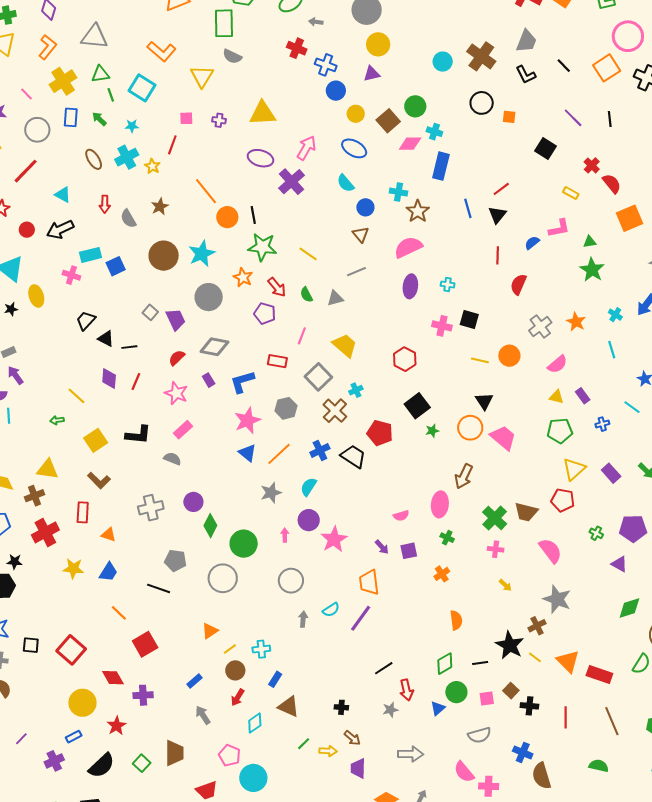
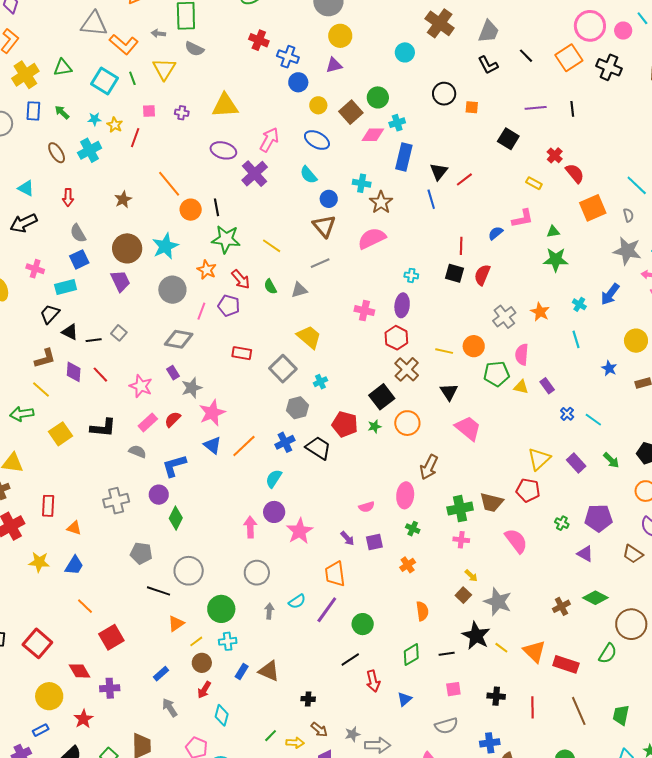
gray arrow: (316, 22) -> (158, 33), moved
gray triangle: (94, 37) -> (94, 24), moved
brown cross: (481, 56) -> (440, 23), moved
green line: (111, 95) -> (132, 78), moved
purple line: (573, 118) -> (536, 108), turned -50
cyan cross: (434, 132) -> (397, 123), turned -35
yellow star: (152, 166) -> (115, 125), moved
black triangle: (497, 215) -> (439, 172), moved
gray semicircle: (128, 219) -> (78, 233), moved
brown triangle: (361, 234) -> (324, 226), size x1.4
cyan rectangle: (91, 255) -> (66, 287), moved
green star: (592, 270) -> (556, 260), turned -30
purple ellipse: (410, 286) -> (402, 305), moved
gray square: (150, 312) -> (119, 333), moved
purple trapezoid: (176, 319) -> (120, 281), moved
black square: (469, 320) -> (455, 273), moved
pink cross: (442, 326) -> (364, 311), moved
pink line: (302, 336) -> (201, 311), moved
red semicircle: (177, 358) -> (173, 419), moved
red hexagon: (405, 359) -> (396, 338), moved
pink semicircle: (557, 364) -> (522, 354), turned 135
red line: (136, 381) -> (100, 375), turned -66
blue L-shape: (242, 382) -> (174, 466), moved
cyan line: (632, 407) -> (593, 420), moved
gray hexagon: (286, 408) -> (297, 408), moved
brown cross: (335, 411) -> (407, 369), moved
green arrow: (57, 420) -> (22, 414), size x1.6
blue cross: (602, 424) -> (567, 414), turned -32
orange circle: (470, 428) -> (407, 423), moved
green star: (432, 431) -> (375, 426), moved
green pentagon: (560, 431) -> (497, 374), moved
brown L-shape: (99, 480) -> (45, 358), moved, turned -60
gray star: (271, 493) -> (192, 388), moved
green cross: (495, 518) -> (460, 509), turned 35
pink arrow: (285, 535) -> (250, 527), size x1.5
green circle: (244, 544) -> (221, 609), moved
black line: (159, 588) -> (158, 591), moved
gray star: (557, 599) -> (498, 602), moved
green diamond: (629, 608) -> (595, 598), turned 45
brown cross: (537, 626) -> (561, 606), moved
brown square: (511, 691) -> (463, 595), moved
green circle: (456, 692) -> (363, 624), moved
brown triangle: (289, 707) -> (269, 671), moved
gray star: (390, 710) -> (352, 734), moved
cyan diamond: (255, 723) -> (222, 715), turned -40
blue cross: (523, 752) -> (490, 743), turned -30

